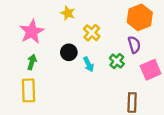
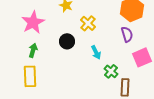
green cross: (117, 61) -> (111, 71), moved
cyan arrow: (88, 64) -> (96, 52), moved

